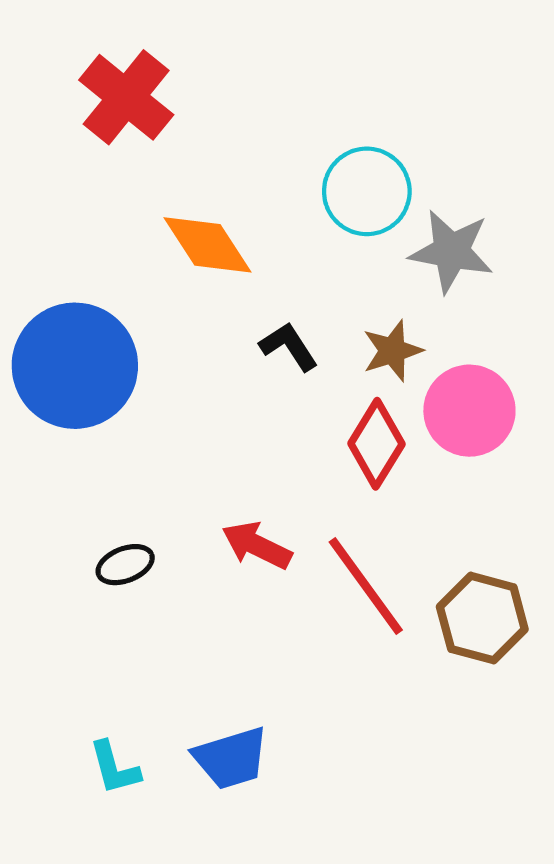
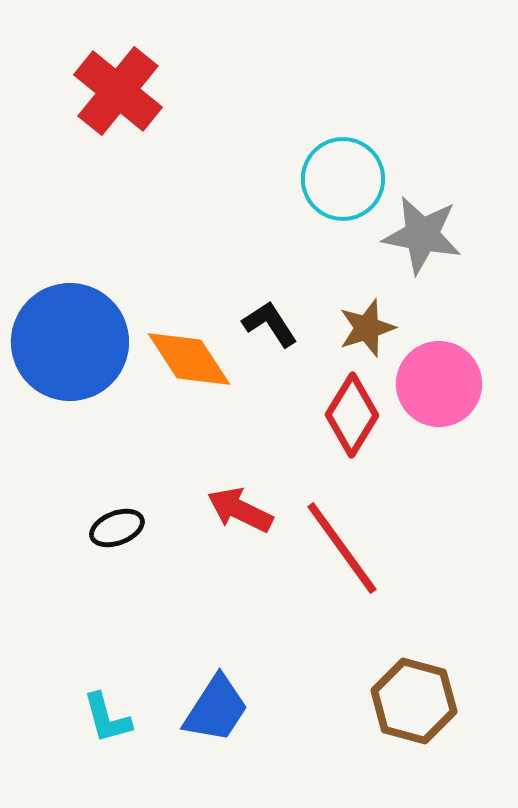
orange diamond: (207, 245) -> (189, 359), moved
brown hexagon: (482, 618) -> (414, 701), moved
blue trapezoid: (231, 758) -> (216, 709), turned -40

